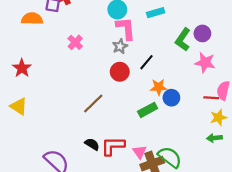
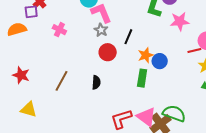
pink cross: (75, 42) -> (59, 30), moved
brown line: (93, 103) -> (62, 81), moved
green rectangle: (148, 110) -> (142, 78), turned -36
black semicircle: (92, 144) -> (96, 82), moved, turned 80
pink triangle: (140, 152) -> (146, 117), size x1.5

